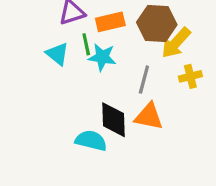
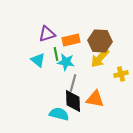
yellow arrow: (176, 43) -> (100, 58), moved
gray line: (144, 80) -> (73, 83), moved

